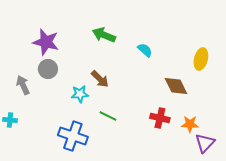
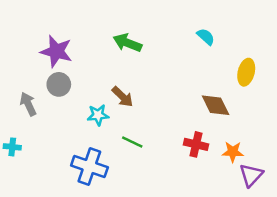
cyan semicircle: (145, 50) -> (206, 37), moved

